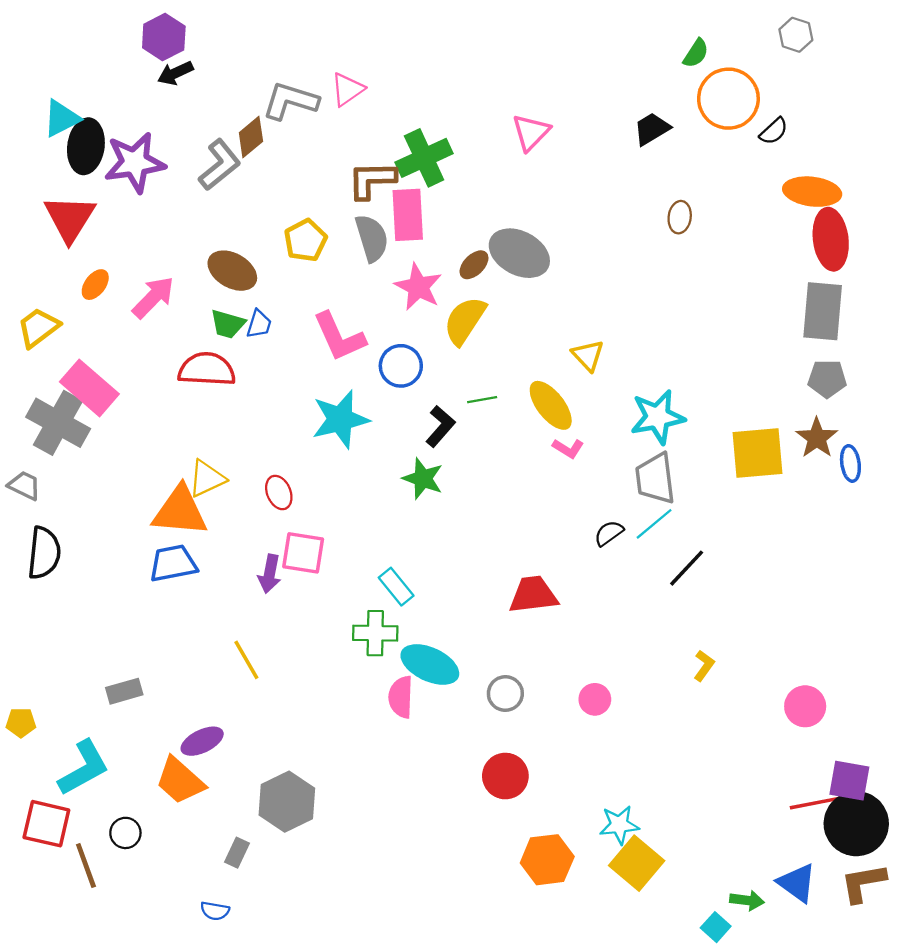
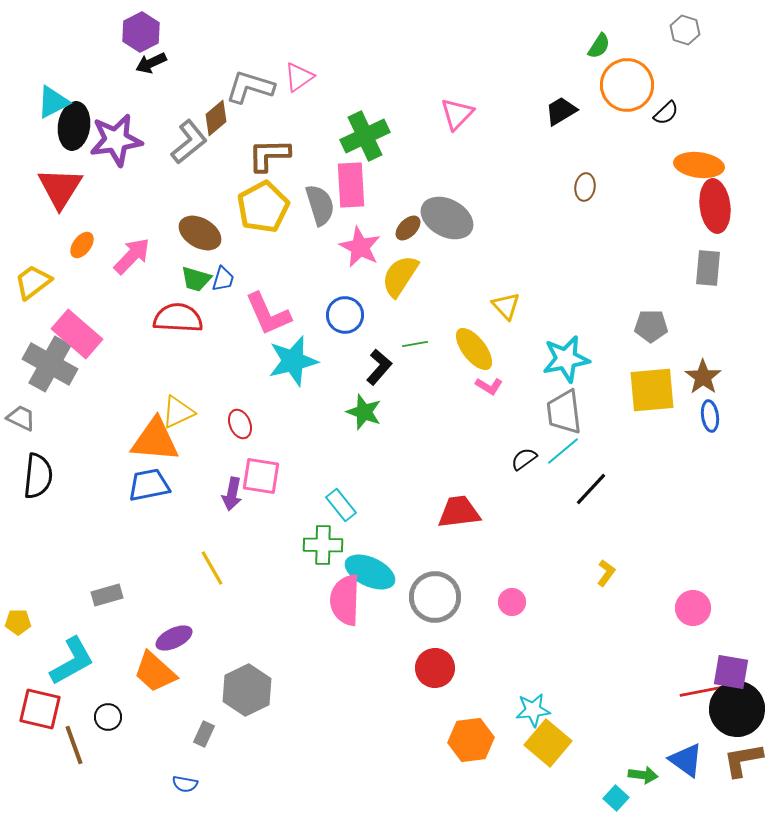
brown L-shape: (372, 180) -> (269, 155), moved
yellow pentagon: (306, 240) -> (263, 207), size x1.4
gray rectangle: (823, 311) -> (708, 268), size x0.7
pink L-shape: (339, 337) -> (268, 314), moved
gray pentagon: (827, 379) -> (651, 326), moved
blue ellipse: (850, 463) -> (710, 416), moved
gray circle: (505, 694) -> (435, 597), size x1.6
pink semicircle: (401, 697) -> (345, 600), size x1.4

